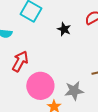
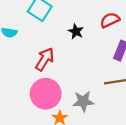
red arrow: (20, 61) -> (45, 59), moved

